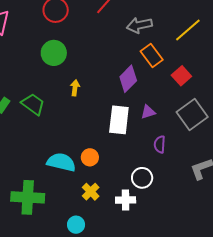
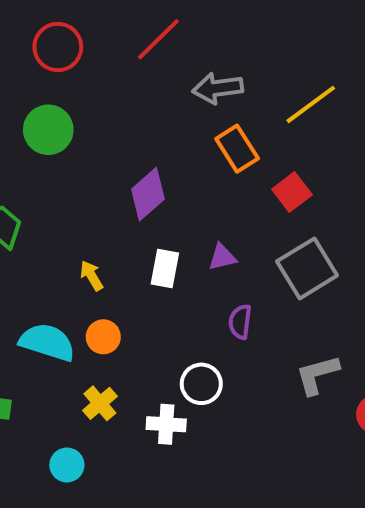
purple diamond: (128, 79) -> (148, 194), moved
yellow arrow: (75, 88) -> (92, 276), moved, turned -42
white rectangle: (119, 120) -> (165, 269), size x0.7

